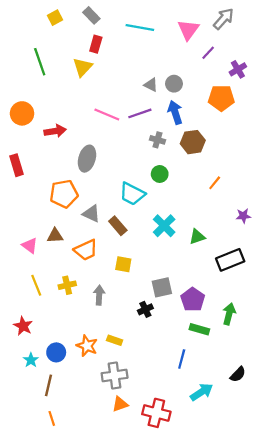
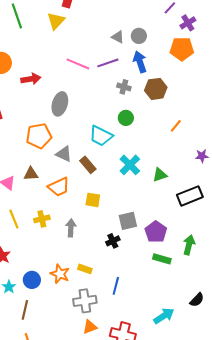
purple cross: (238, 69) -> (188, 23), moved
blue line: (182, 359) -> (116, 286), moved

